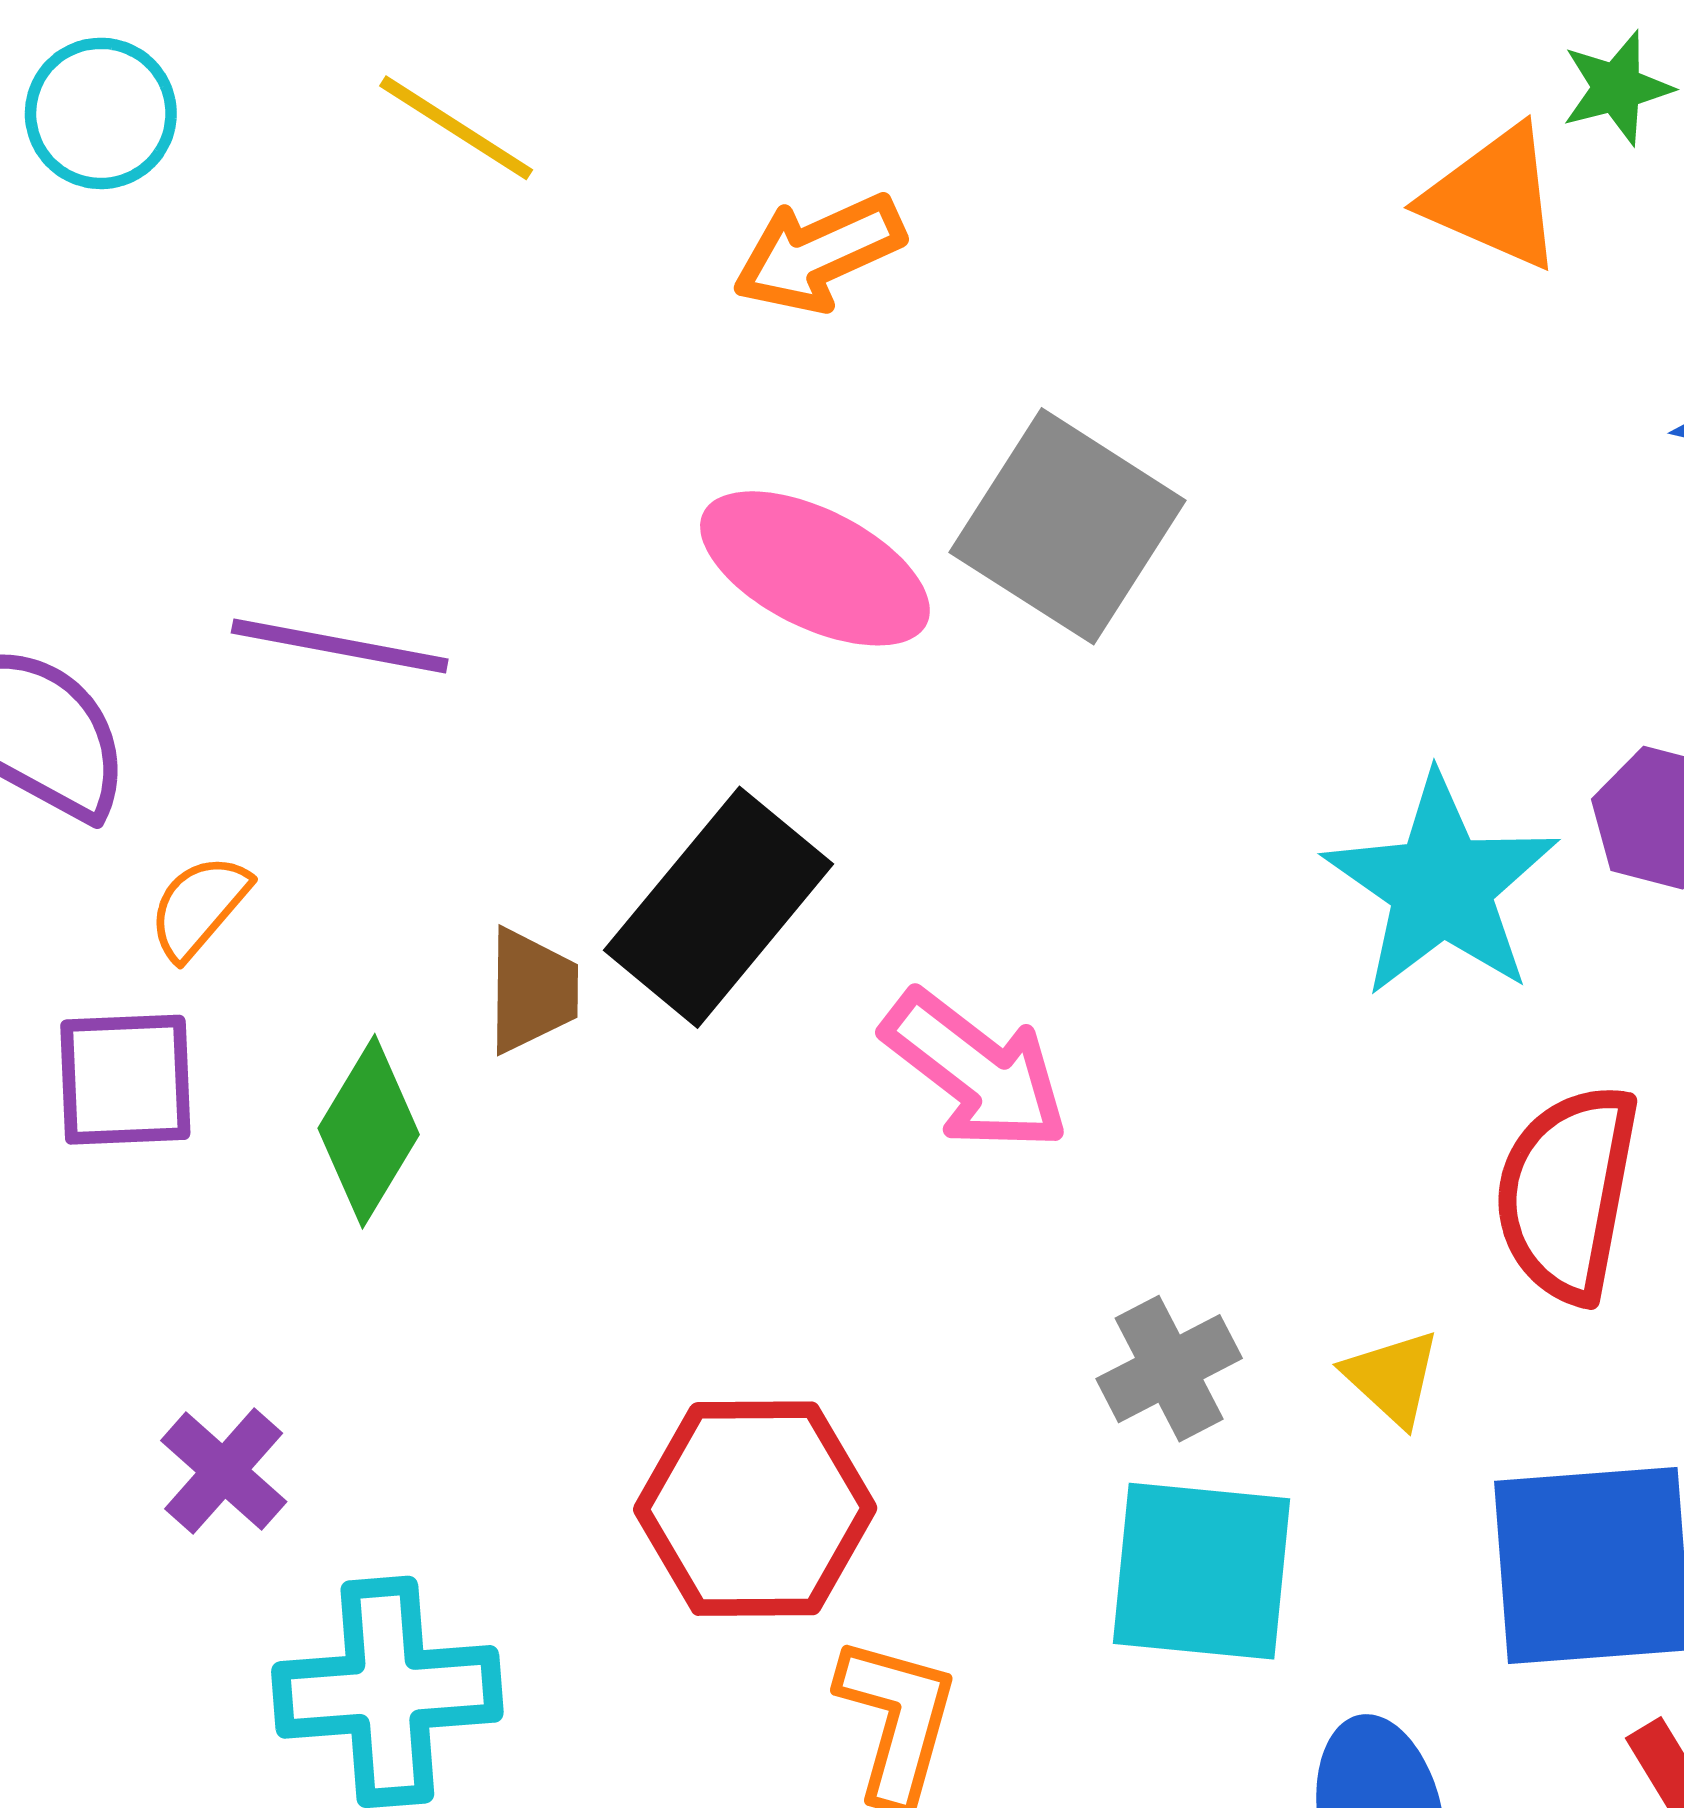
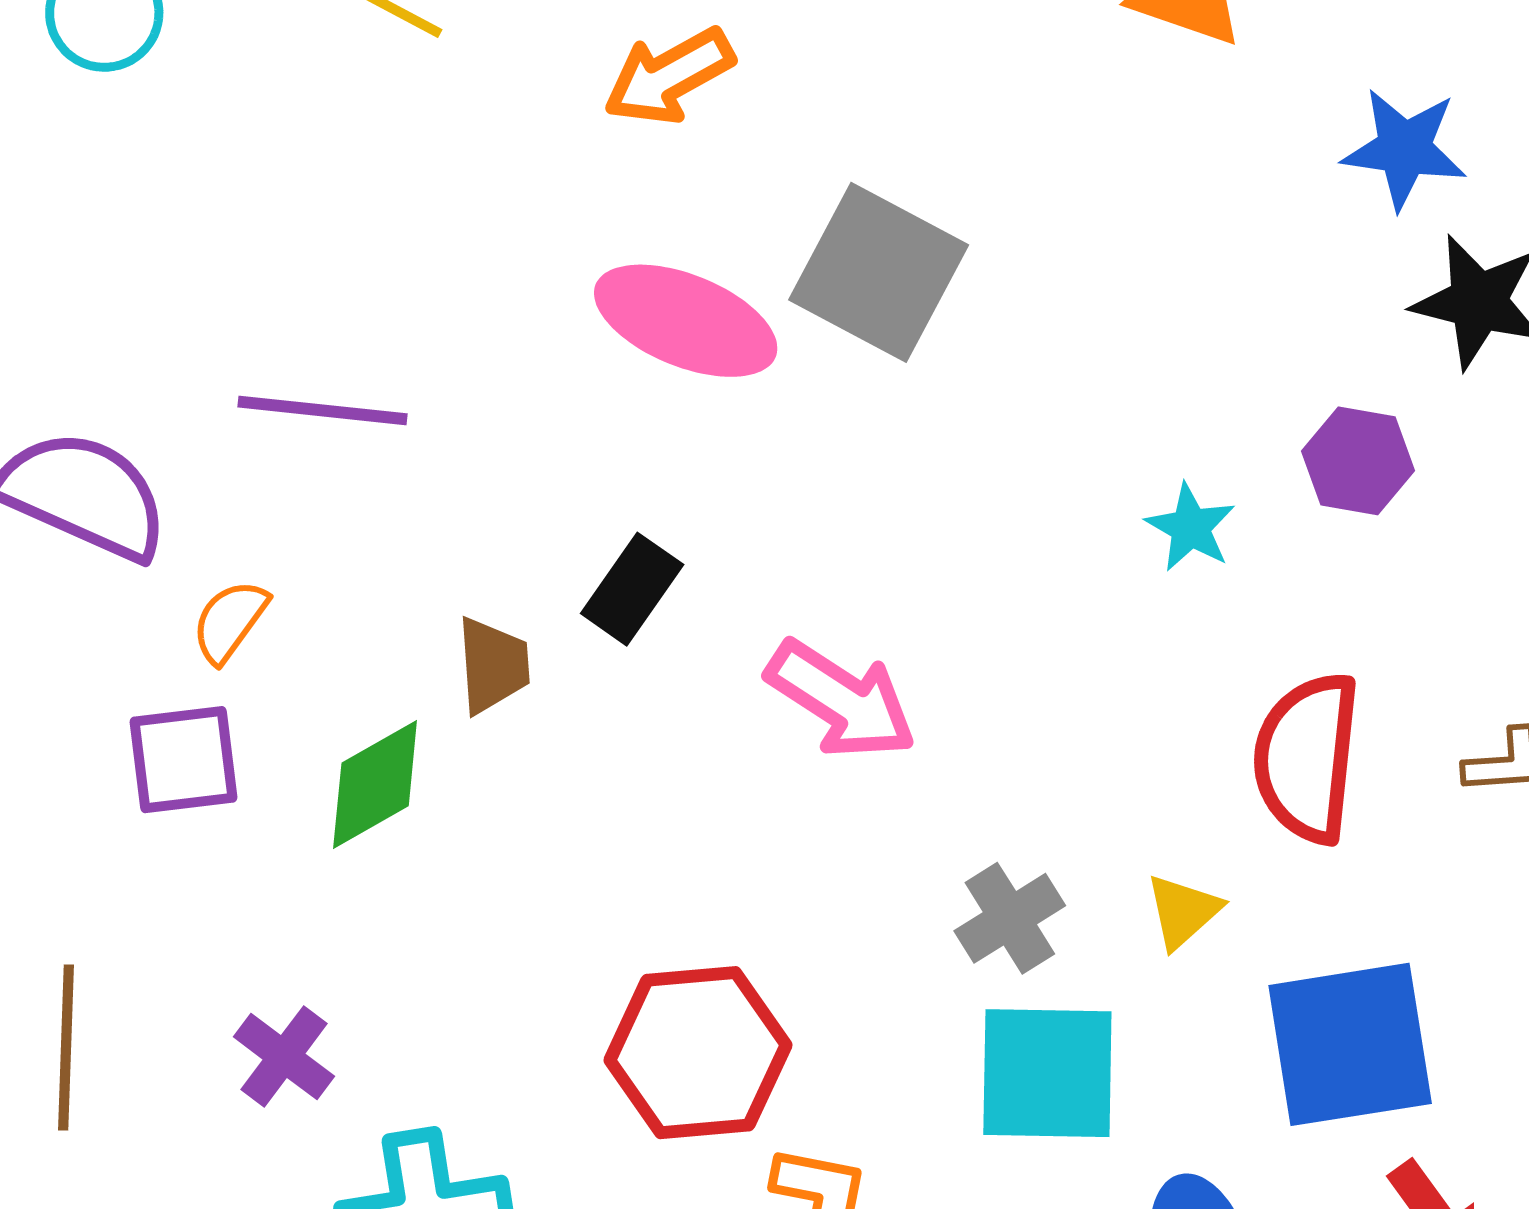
cyan star: (1441, 886) -> (1191, 528), size x0.5
black rectangle: (718, 907) -> (632, 589), size x0.6
green diamond: (369, 1131) -> (375, 784), turned 34
yellow triangle: (1392, 1378) -> (1183, 911), turned 40

